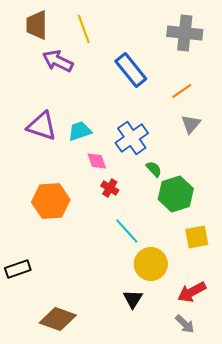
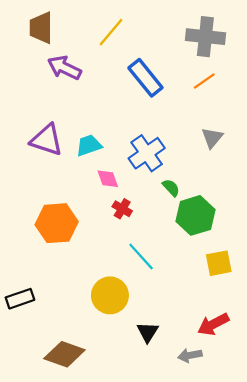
yellow line: (84, 29) -> (111, 32), moved, turned 60
orange line: (182, 91) -> (204, 81), moved
yellow circle: (151, 264) -> (110, 295), moved
gray arrow: (185, 324) -> (190, 355), moved, turned 125

